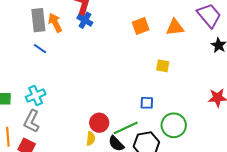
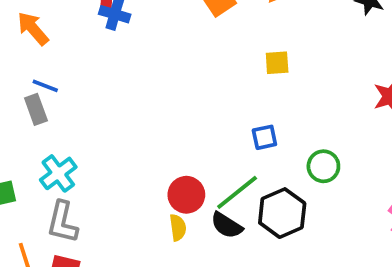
gray rectangle: (38, 20) -> (36, 109), moved, size x0.7
orange arrow: (55, 23) -> (33, 29), moved
green circle: (174, 125) -> (323, 166), size x0.7

